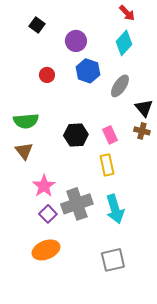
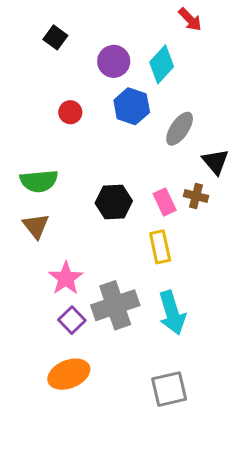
cyan diamond: (124, 43) -> (162, 64), moved
brown cross: (142, 131) -> (196, 196), moved

